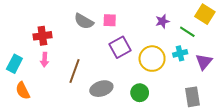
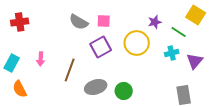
red cross: (42, 36) -> (20, 22), moved
purple square: (120, 47) -> (101, 47), moved
yellow circle: (152, 59) -> (137, 43), moved
green circle: (140, 93) -> (124, 91), moved

